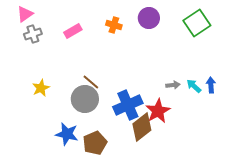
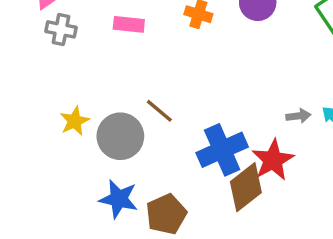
pink rectangle: (73, 31) -> (129, 24), turned 36
gray cross: (33, 34) -> (61, 29), turned 30
gray circle: (85, 99) -> (120, 136), moved

